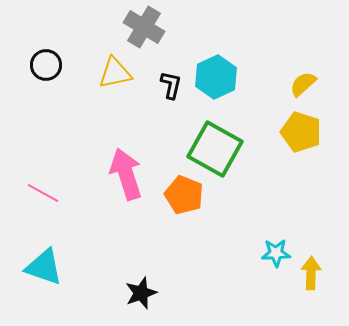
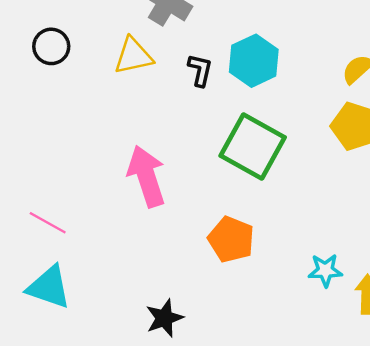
pink line: (43, 193) -> (48, 223), moved
orange pentagon: (184, 195) -> (231, 239), moved

